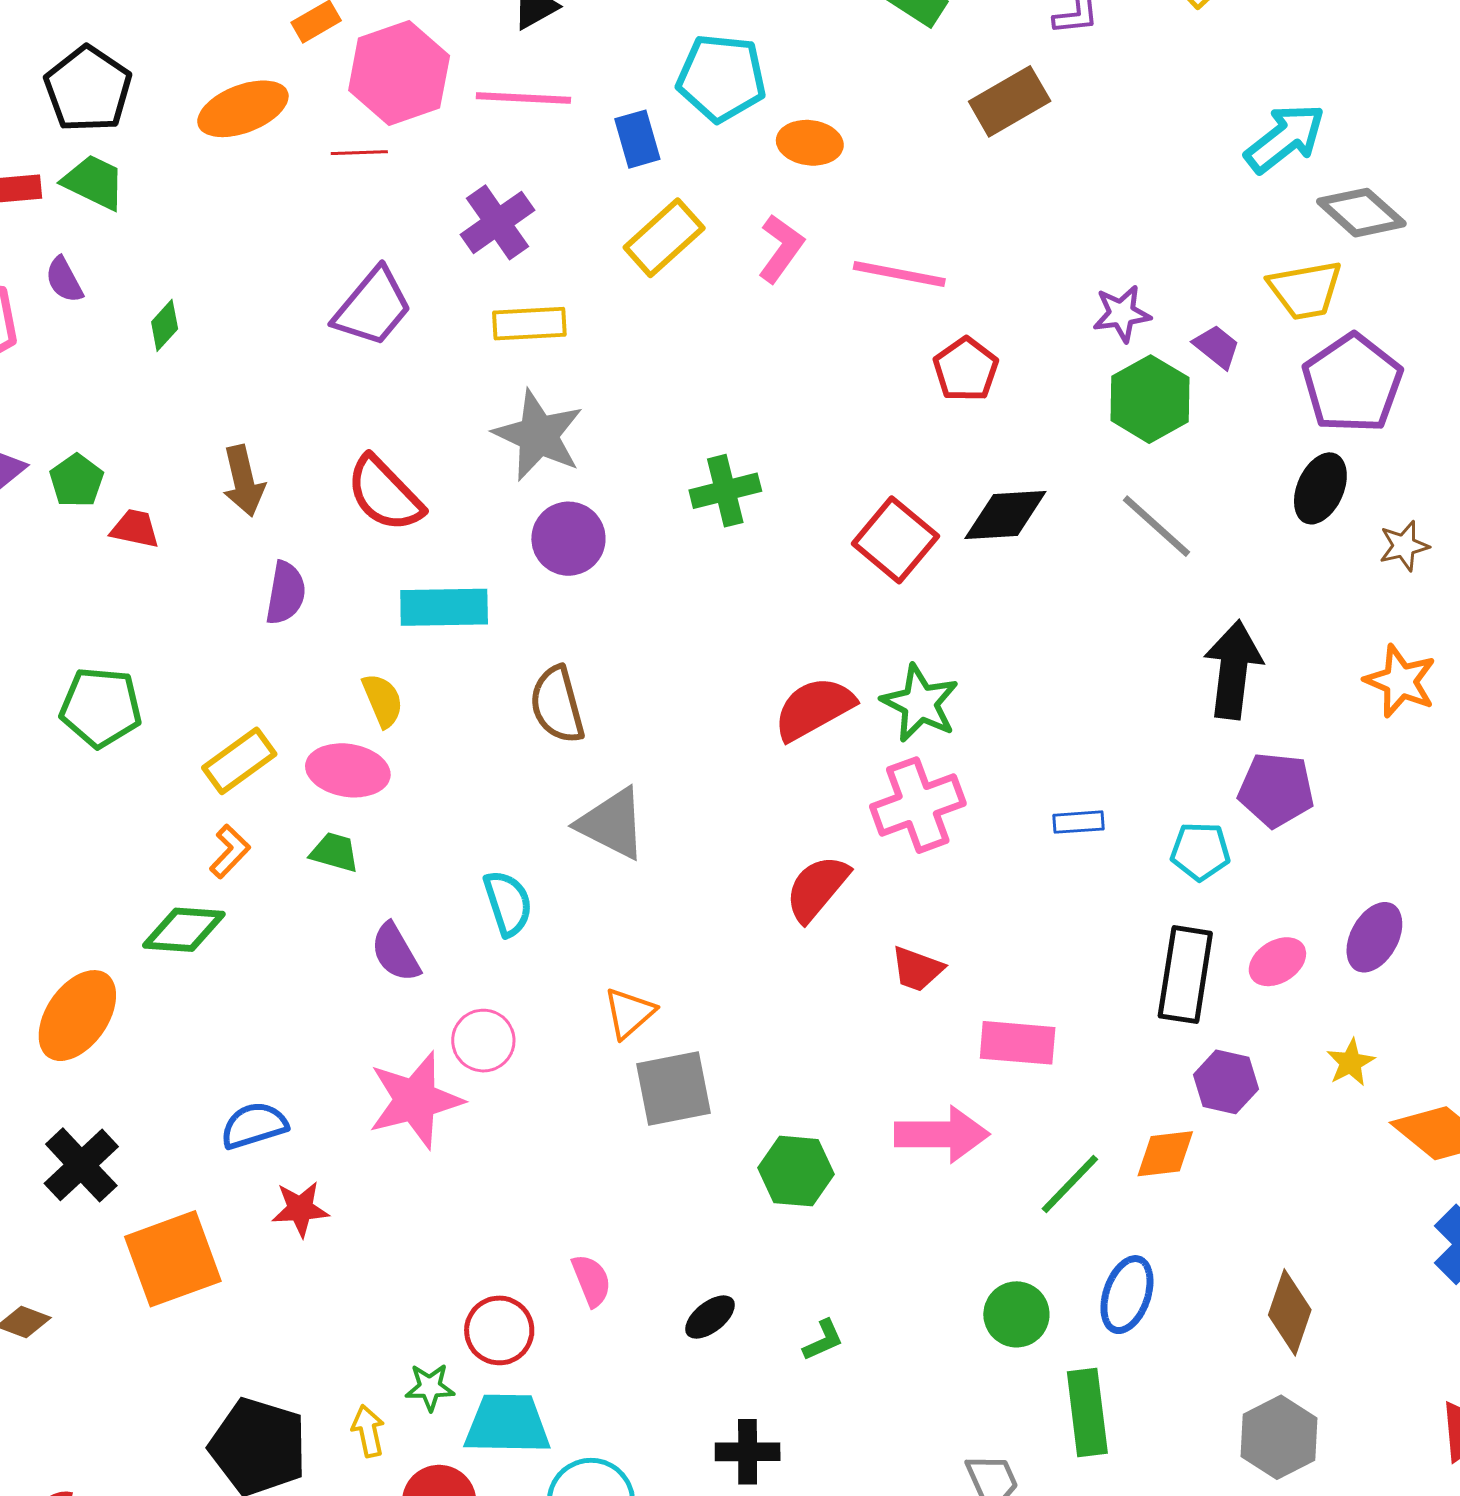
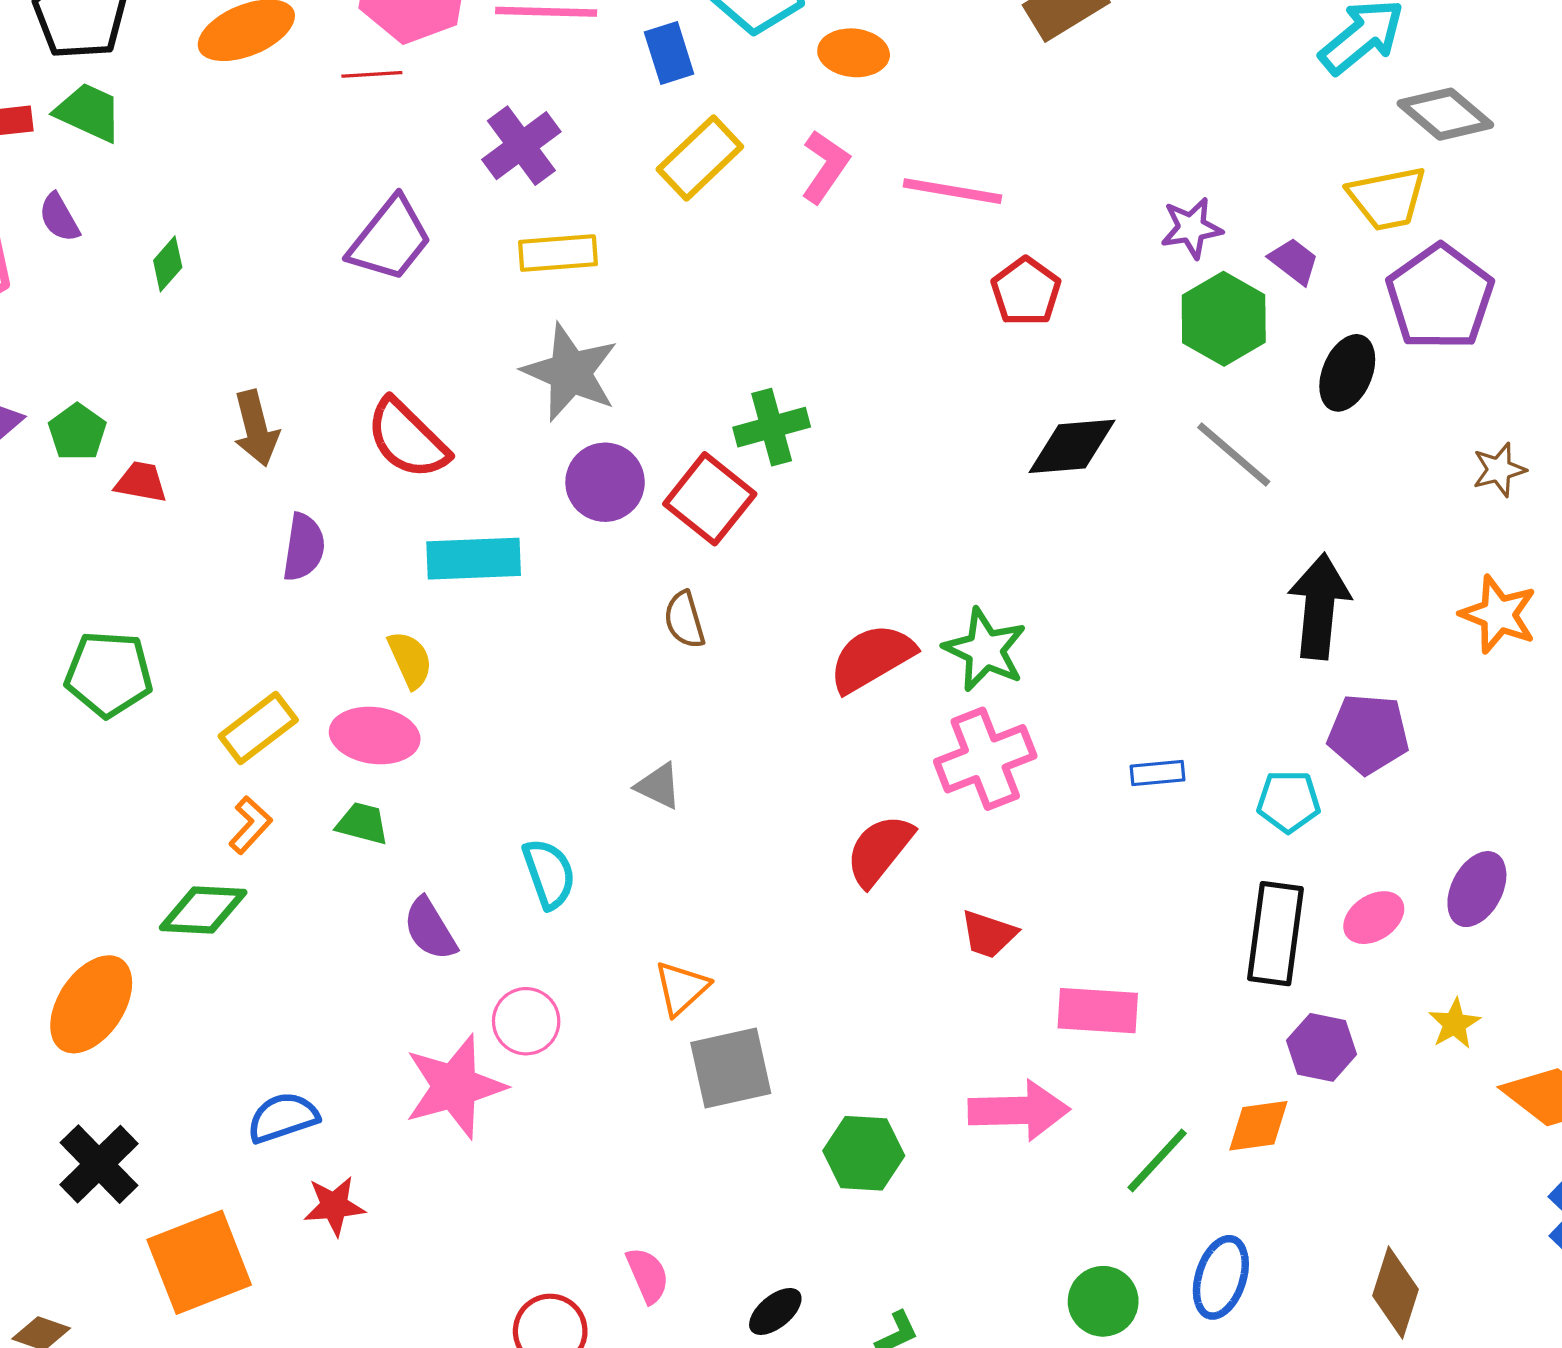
black ellipse: (1320, 488) -> (1347, 373), moved
red square: (895, 540) -> (710, 499), moved
brown semicircle: (557, 705) -> (684, 620), moved, size x0.7
gray triangle: (612, 824) -> (659, 786), size x0.6

